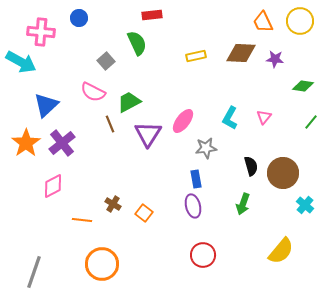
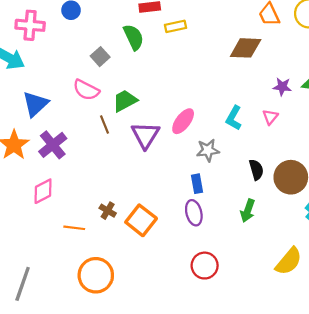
yellow rectangle: (196, 56) -> (176, 26), moved
purple star: (275, 59) -> (282, 87), moved
orange square: (144, 213) -> (141, 220), size x1.6

